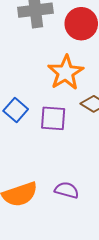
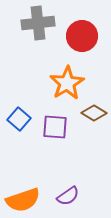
purple semicircle: (67, 190) -> (68, 196), turned 130

